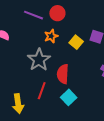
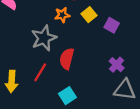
yellow square: (76, 42) -> (89, 15), moved
cyan square: (69, 97) -> (67, 96), moved

